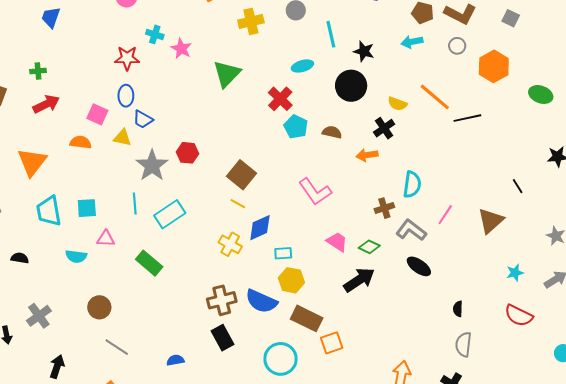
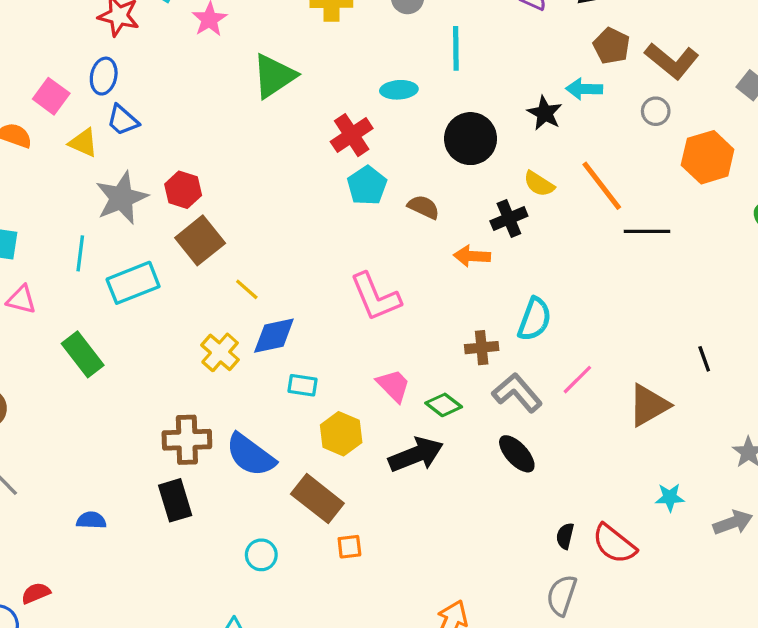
black star: (364, 51) -> (545, 113), moved
brown square: (242, 175) -> (200, 240), moved
yellow hexagon: (291, 280) -> (341, 434), moved
red semicircle: (519, 316) -> (614, 544), moved
orange square: (332, 343) -> (349, 547), size x0.7
cyan circle: (280, 359) -> (261, 555), size x0.6

